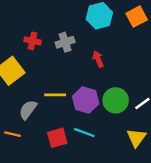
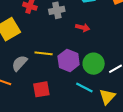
red arrow: (98, 59) -> (83, 28), turned 120
cyan line: (84, 132) -> (84, 88), moved

